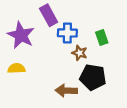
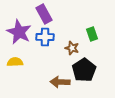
blue cross: (67, 33) -> (45, 37), moved
black pentagon: (93, 77) -> (84, 70), turned 30

